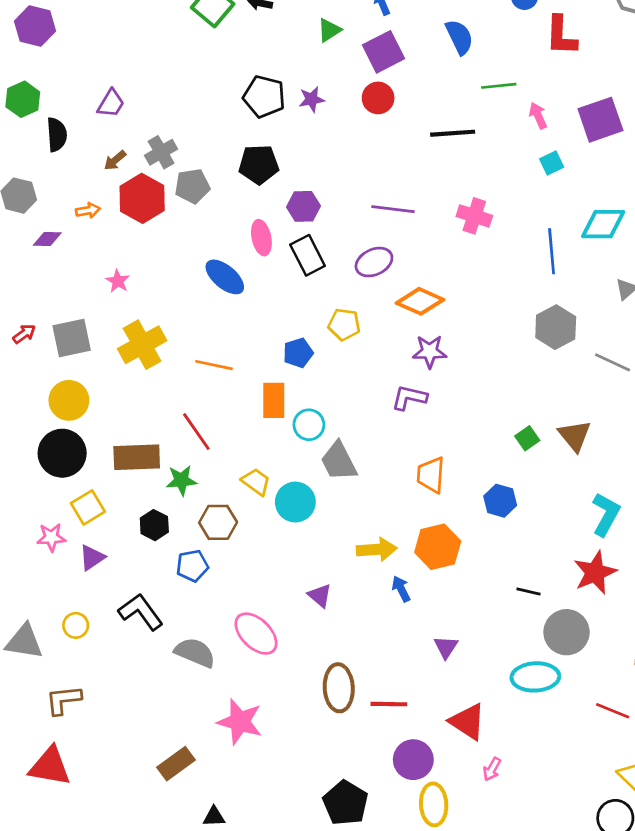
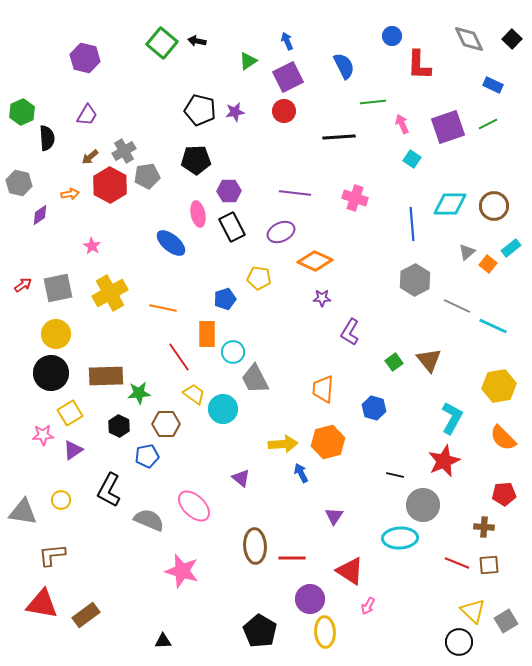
purple hexagon: (35, 26) -> (85, 58), moved
cyan square: (552, 163) -> (412, 159), turned -30
purple diamond: (47, 239) -> (40, 215), turned -35
purple star: (430, 352) -> (322, 298), size x0.7
purple L-shape: (409, 398) -> (350, 332), moved, turned -72
red line: (196, 432) -> (179, 357), moved
black L-shape: (141, 612) -> (109, 490), turned -116
brown rectangle: (176, 764) -> (86, 615), moved

